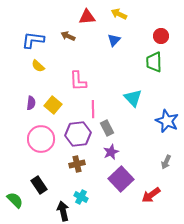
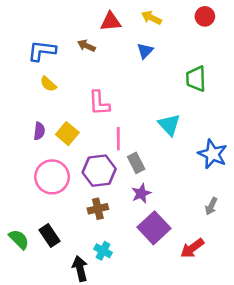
red circle: (161, 36) -> (205, 16), moved
green semicircle: (15, 200) -> (19, 239), moved

